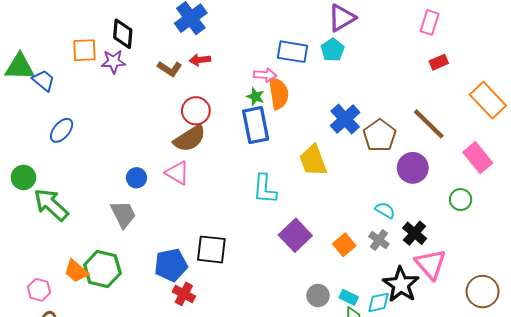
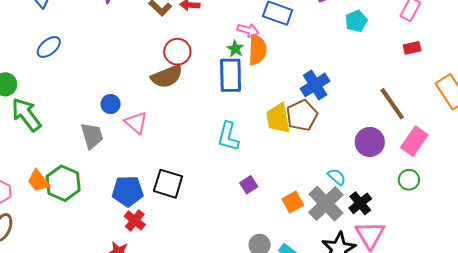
cyan pentagon: (333, 50) -> (356, 21), moved
brown pentagon: (380, 135) -> (302, 115), moved
pink rectangle: (478, 158) -> (414, 141), moved, turned 64
pink triangle: (177, 173) -> (136, 123), moved
purple square: (295, 235) -> (249, 185), size x0.6
gray cross: (379, 240) -> (326, 204), size x1.8

